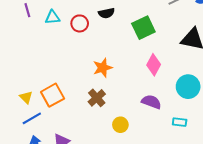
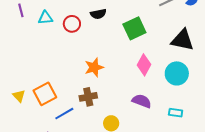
cyan circle: (188, 87) -> (177, 73), moved
brown cross: (97, 98) -> (88, 97), turned 30
blue line: (32, 118) -> (64, 114), moved
cyan rectangle: (180, 122) -> (176, 113), moved

